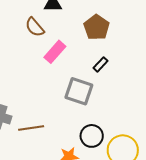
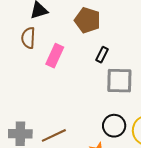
brown semicircle: (35, 27) -> (28, 38), turned 60
gray square: (79, 91) -> (119, 81), moved

